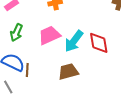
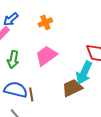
cyan arrow: (74, 41) -> (84, 73), moved

